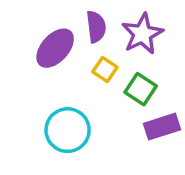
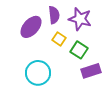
purple star: (142, 34) -> (80, 19), turned -30

